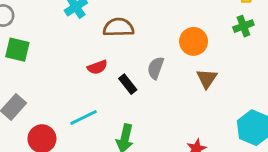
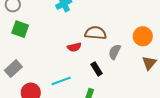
brown semicircle: (119, 27) -> (96, 33), moved
black rectangle: (128, 84) -> (97, 69), moved

